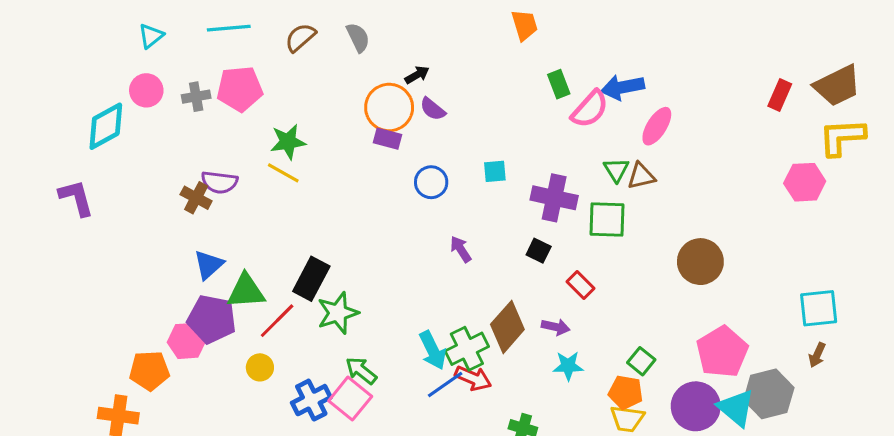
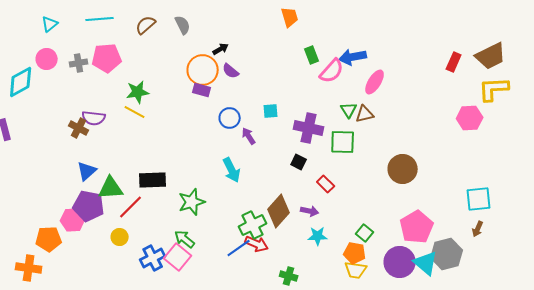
purple arrow: (461, 249) -> (249, 136), moved
black rectangle: (311, 279) -> (153, 180), turned 60
green star: (338, 313) -> (192, 202), moved
cyan arrow: (433, 350) -> (232, 170), moved

